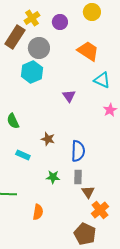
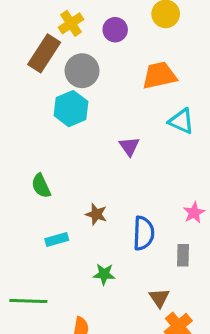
orange trapezoid: (88, 51) -> (159, 75), turned -45
pink star: (110, 110) -> (194, 213), moved
cyan rectangle: (23, 155) -> (57, 239), turned -40
gray rectangle: (78, 177) -> (183, 255), moved

